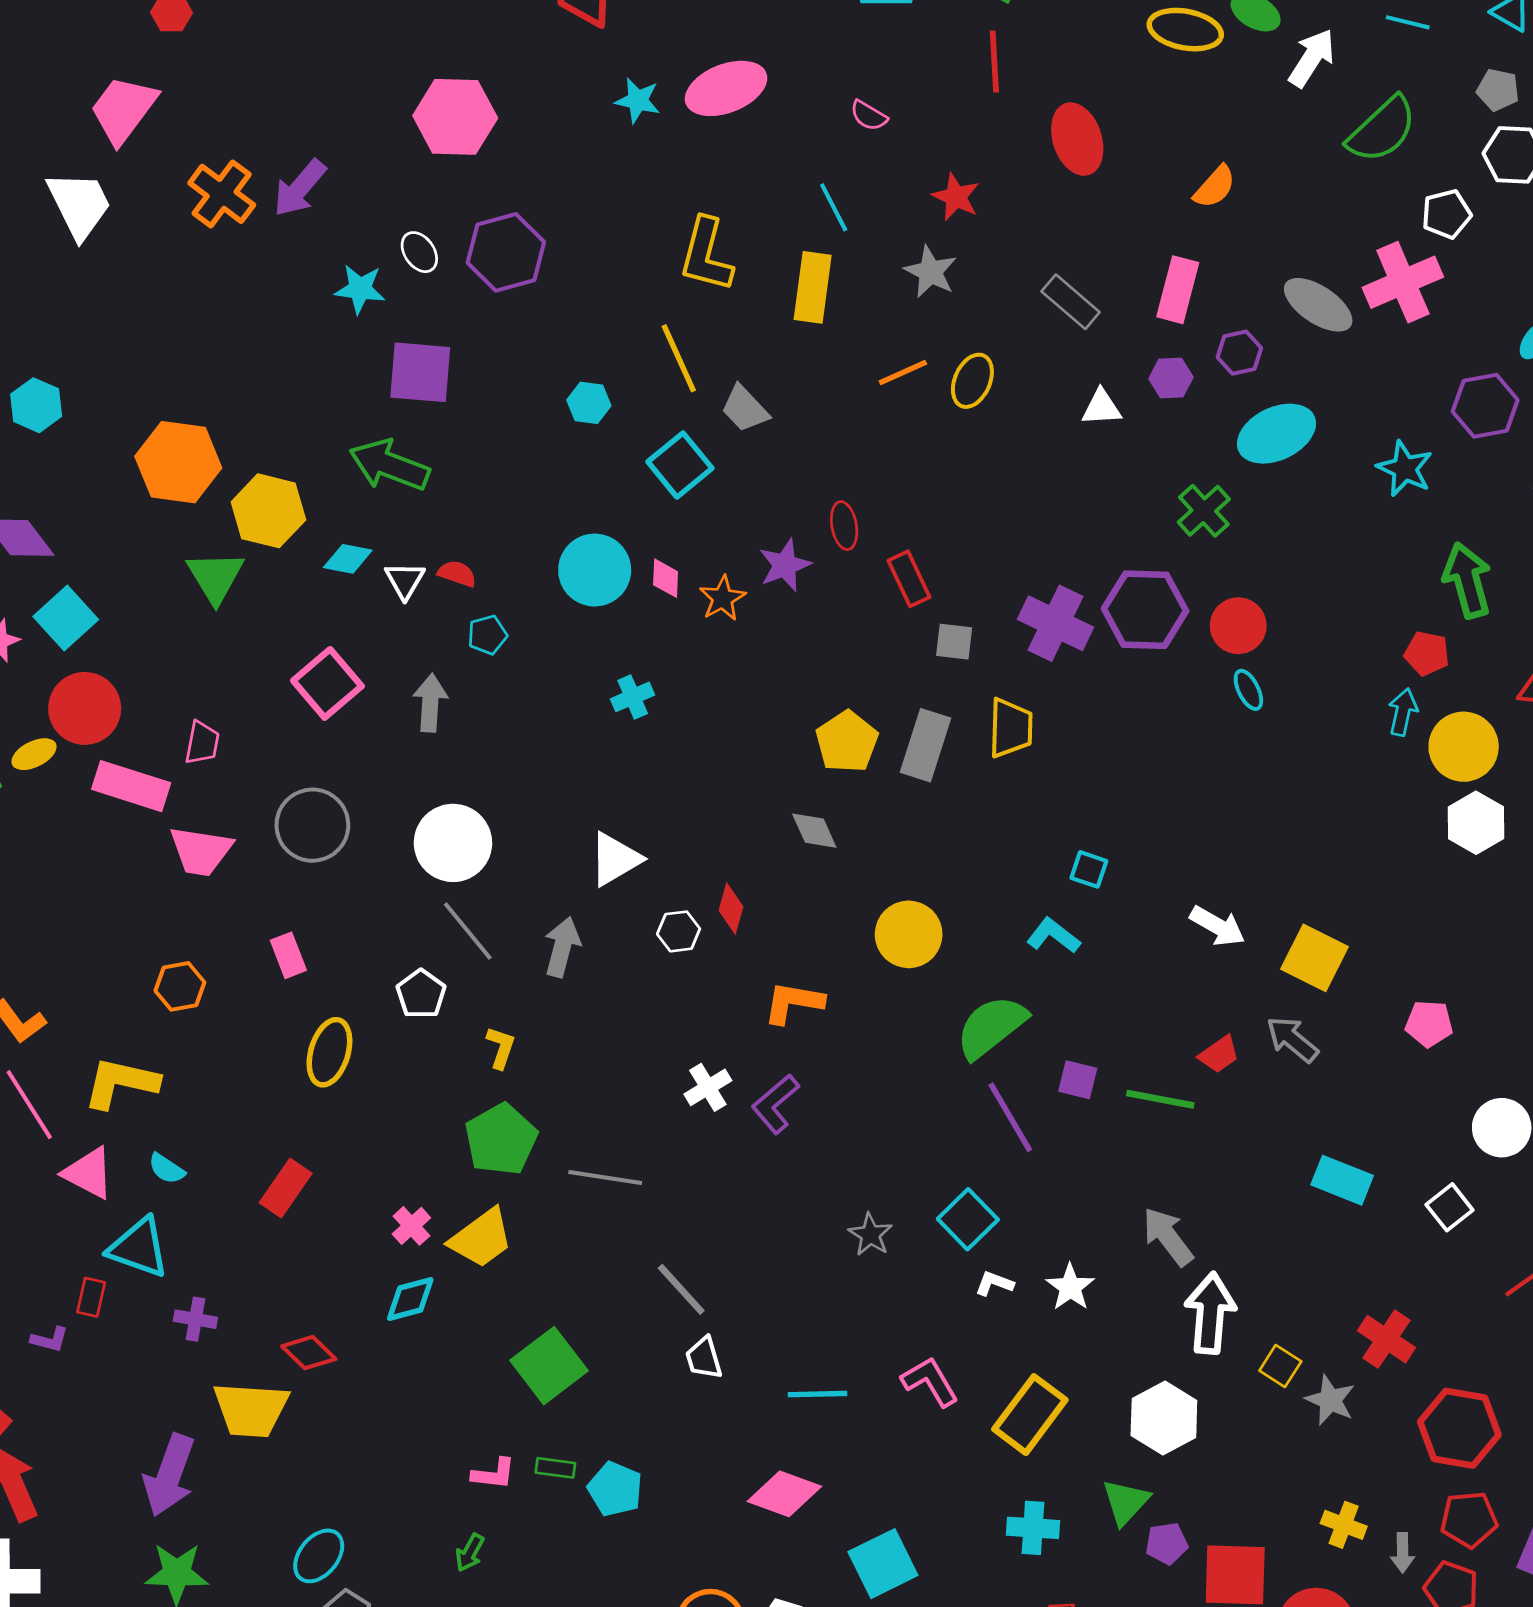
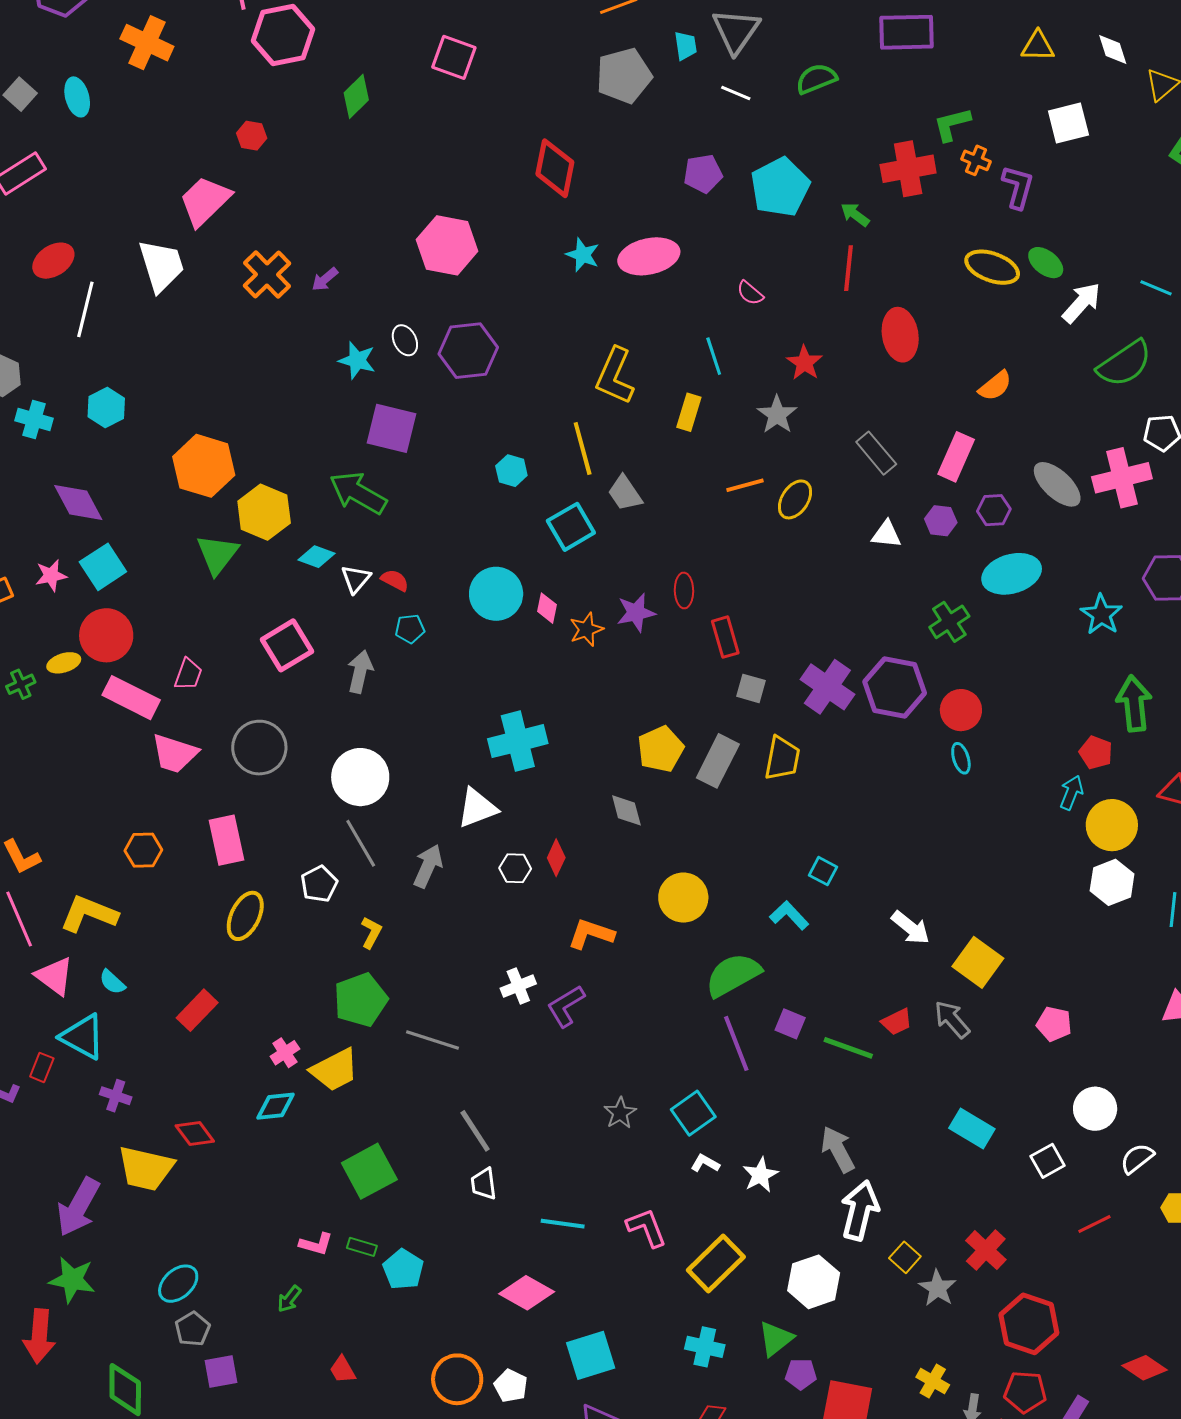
purple arrow: (300, 188) -> (325, 279), size x0.6
yellow rectangle: (813, 287) -> (689, 412), size x0.7
cyan cross: (633, 697) -> (518, 741), moved, size x1.8
pink rectangle: (288, 955) -> (226, 840), size x1.5

